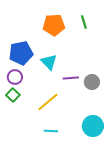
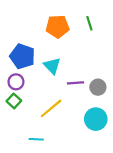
blue pentagon: (21, 53) -> (22, 56), turned 30
cyan circle: (93, 126) -> (96, 119), moved
cyan line: (51, 131) -> (36, 139), moved

